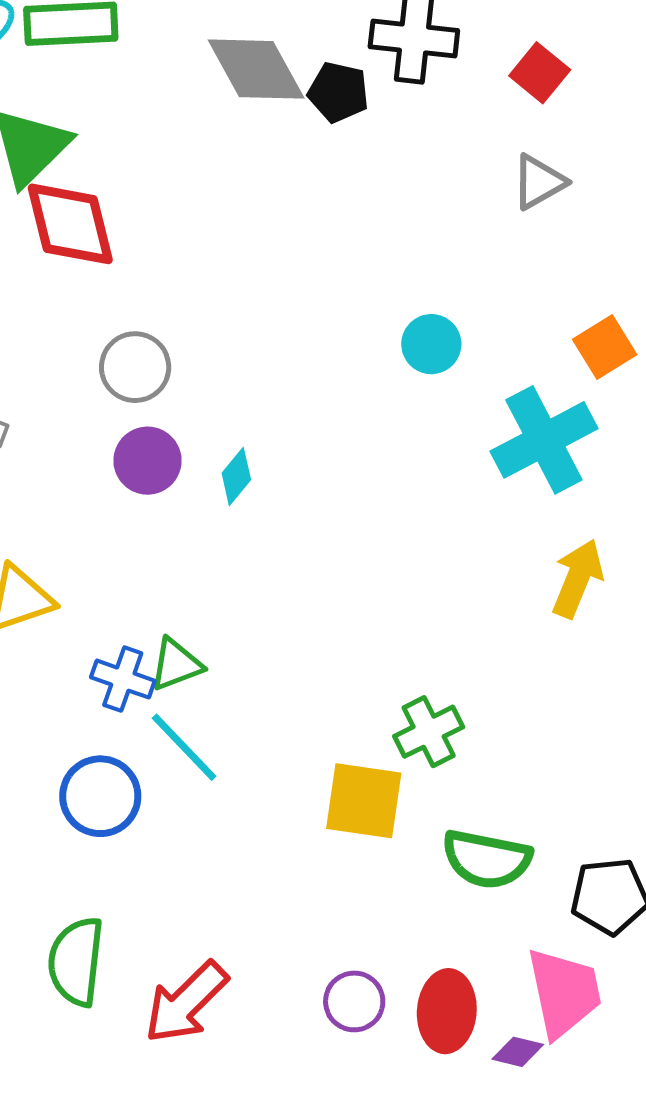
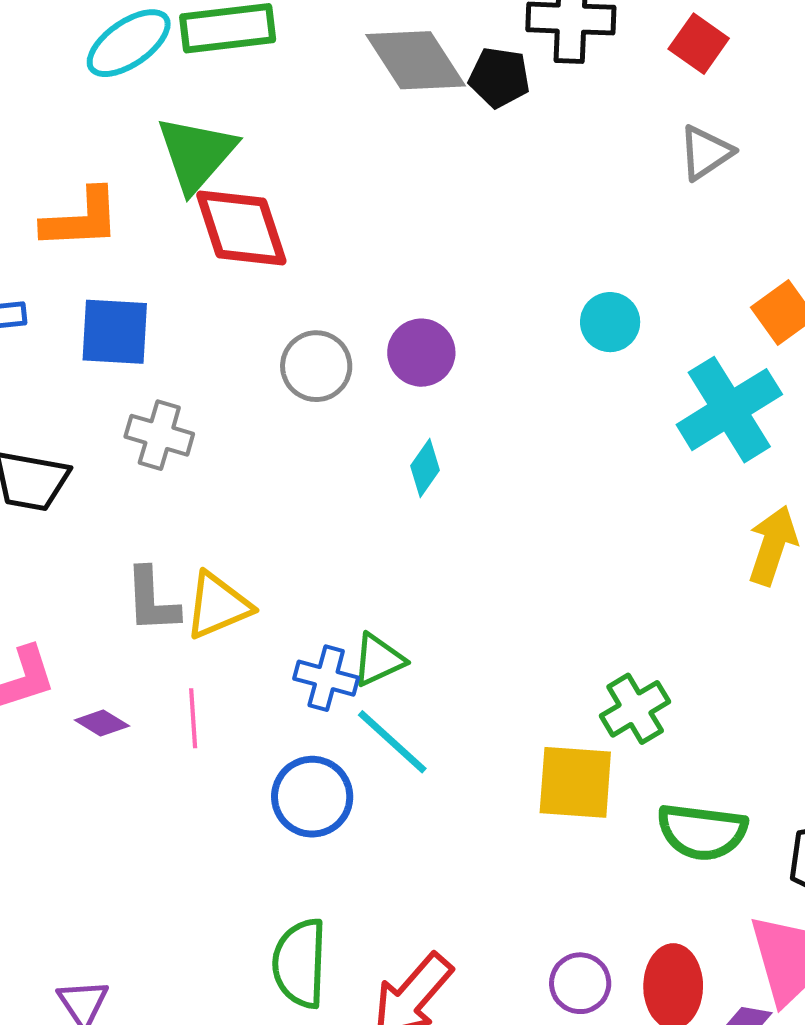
purple circle: (148, 461) -> (421, 353), moved

